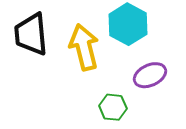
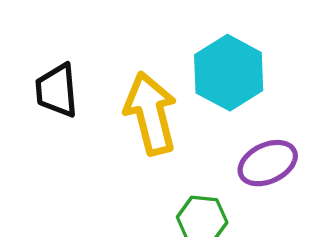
black trapezoid: (31, 34) -> (57, 90), size x0.7

